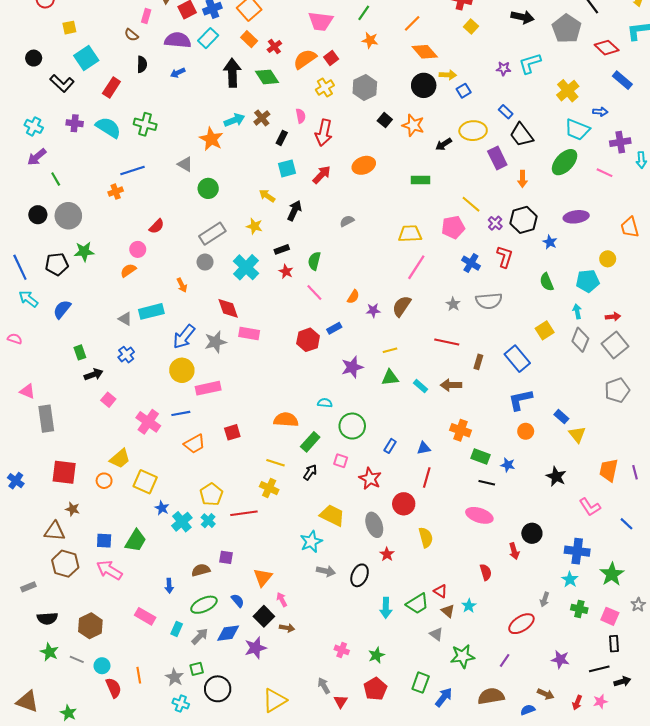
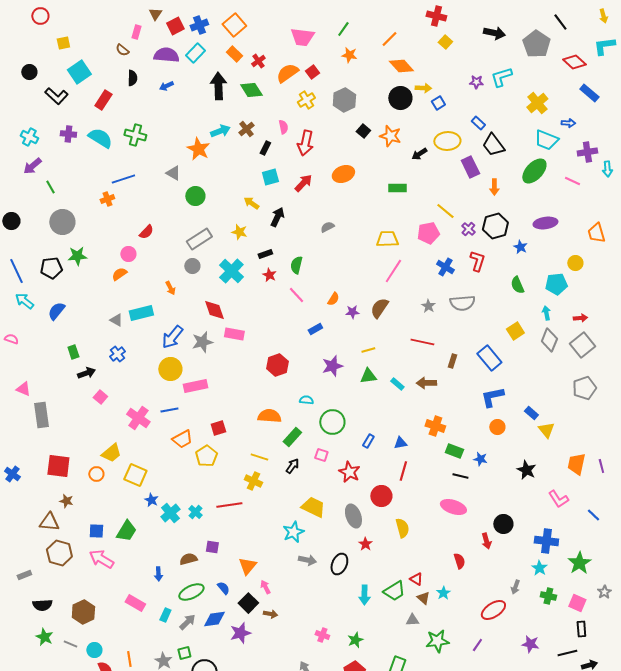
black circle: (38, 215) -> (11, 221), moved
red hexagon: (308, 340) -> (277, 365), moved
yellow pentagon: (211, 494) -> (206, 456), moved
gray triangle: (436, 634) -> (412, 620), turned -40

